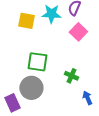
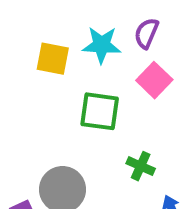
green square: (37, 62) -> (100, 111), moved

